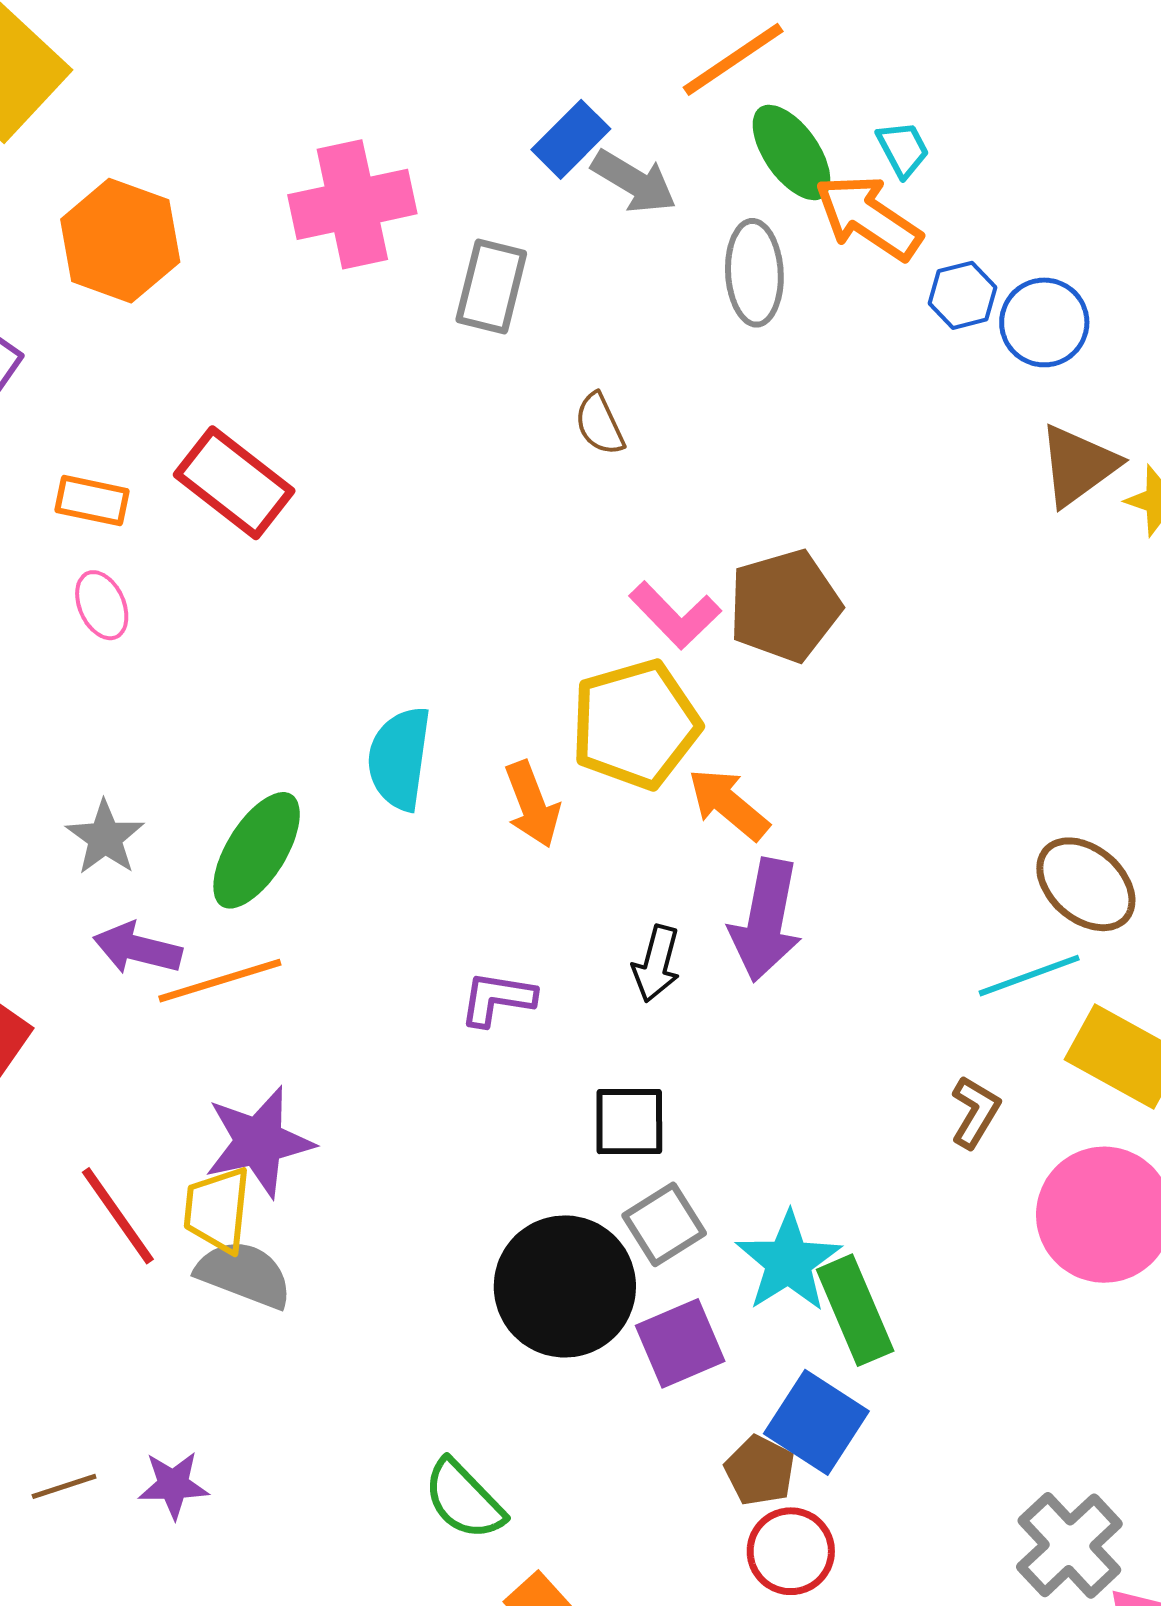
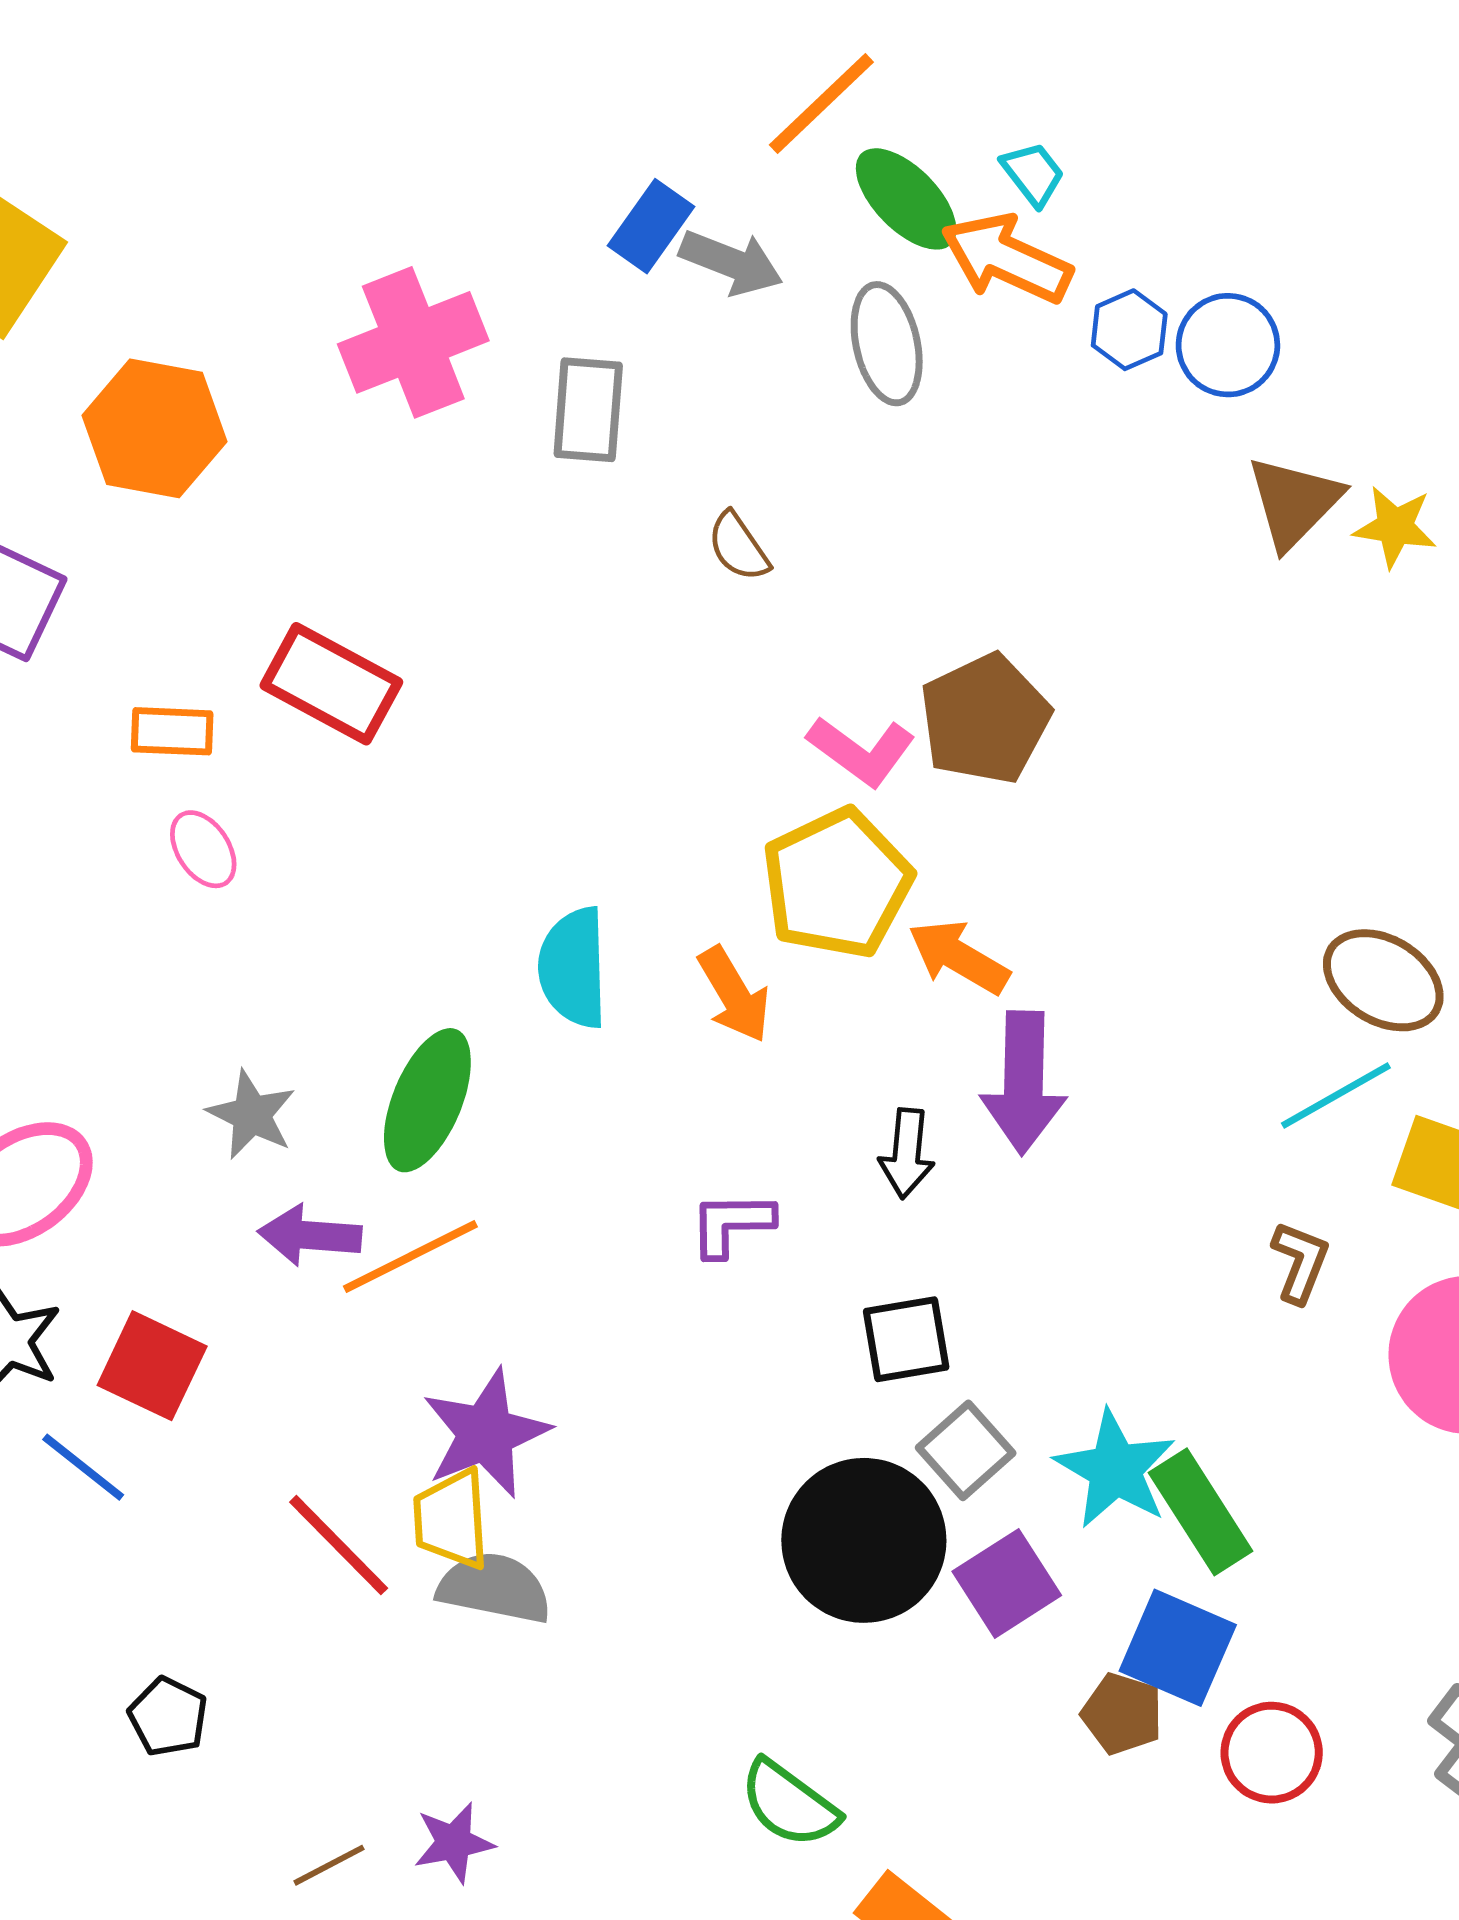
red circle: (791, 1551) -> (1272, 1753), moved

